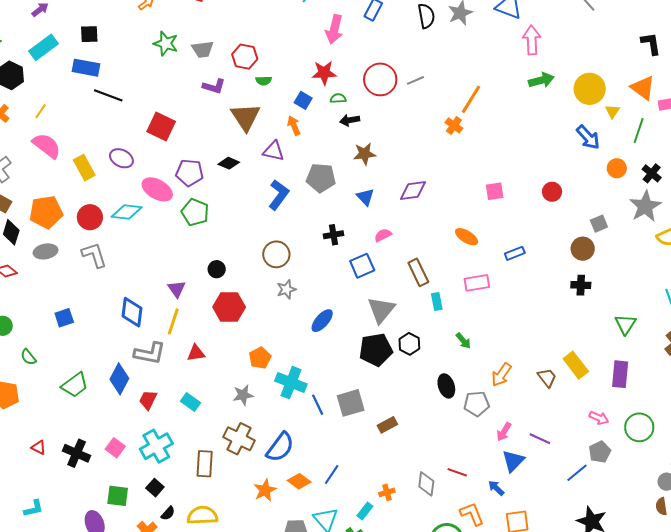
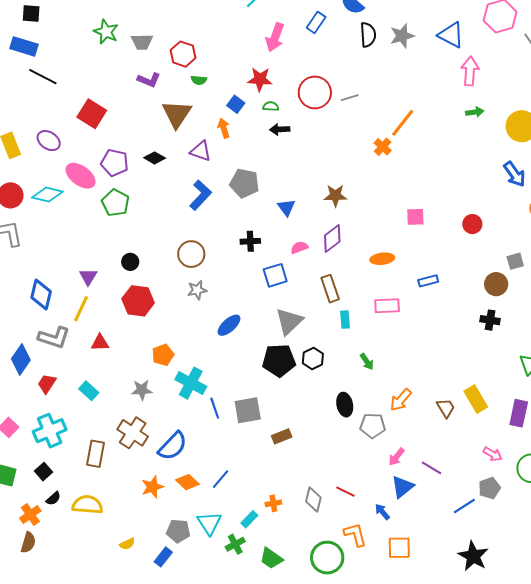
green arrow: (541, 80) -> (475, 112), size x0.7
brown star: (365, 154) -> (335, 196), moved
purple diamond: (413, 190) -> (332, 239), moved, turned -36
orange ellipse: (467, 237) -> (382, 259), turned -45

